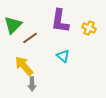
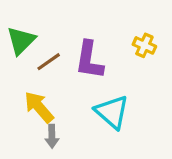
purple L-shape: (60, 21) -> (89, 60), moved
cyan triangle: (63, 56) -> (112, 112), moved, size x1.6

